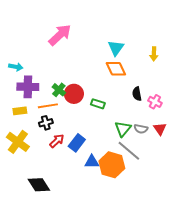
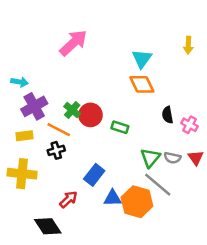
yellow arrow: (154, 54) -> (188, 45), moved
purple cross: (28, 87) -> (34, 106), turned -30
orange line: (48, 106) -> (59, 130), turned 36
red arrow: (57, 141) -> (68, 199), moved
yellow cross: (18, 142) -> (22, 174), turned -30

